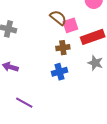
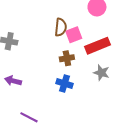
brown semicircle: (58, 18) -> (61, 27), turned 60
blue cross: (59, 72) -> (64, 84), turned 35

